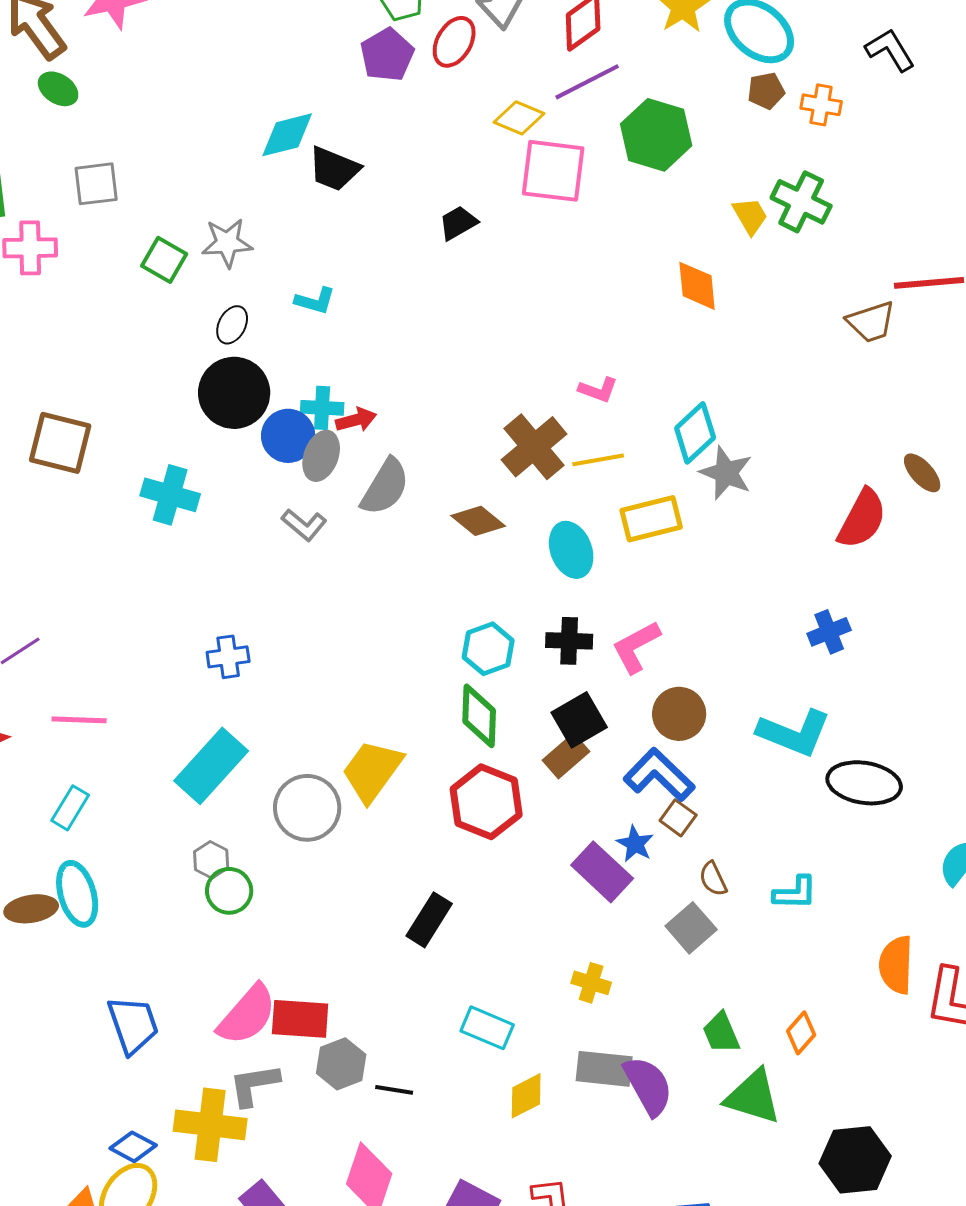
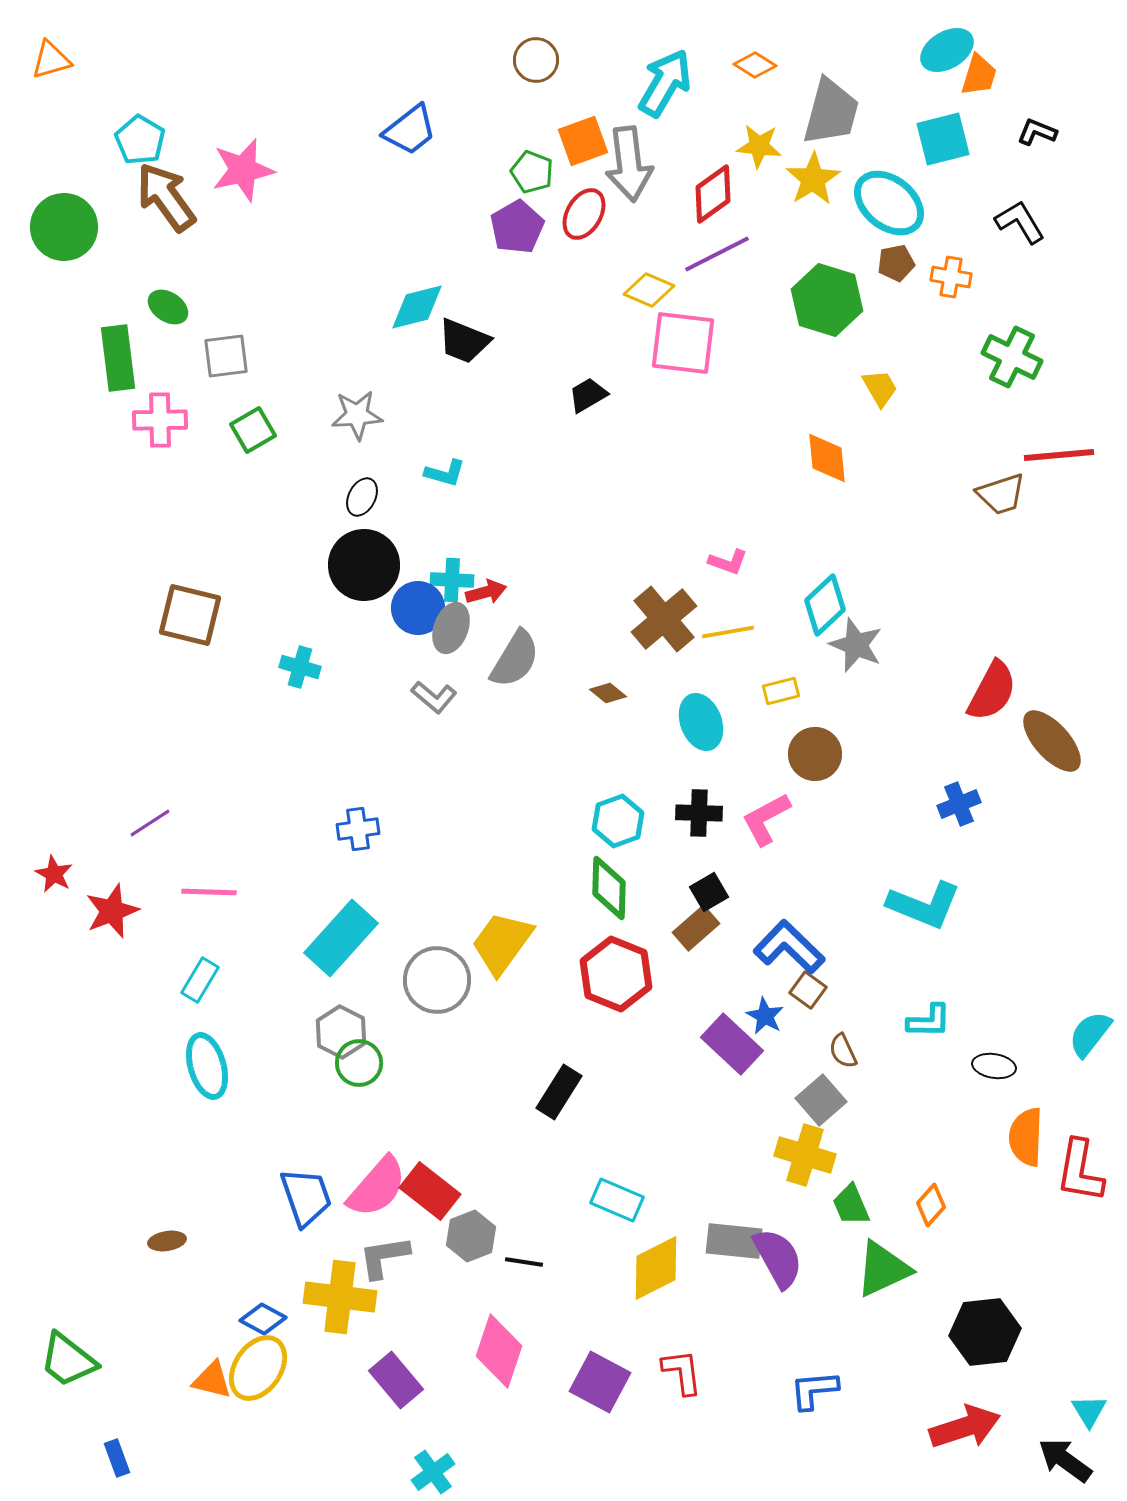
green ellipse: (58, 89) -> (168, 307), moved
green hexagon: (656, 135) -> (827, 300), moved
green cross: (801, 202) -> (1012, 357), moved
green square: (164, 260) -> (253, 430), moved, turned 30
brown ellipse: (922, 473) -> (1052, 741), moved, size x1.6
cyan cross: (170, 495) -> (300, 667), size x0.7
yellow rectangle: (651, 519) -> (781, 691), size x0.6
brown diamond: (478, 521) -> (608, 693), size x0.7
brown circle: (679, 714) -> (815, 754), moved
black square: (579, 720) -> (709, 892), size x0.7
black ellipse: (864, 783) -> (994, 1066), moved, size x0.6
gray hexagon: (211, 860) -> (341, 1032), size x1.4
cyan L-shape: (795, 893) -> (929, 1021), moved
brown ellipse: (31, 909) -> (167, 1241), moved, size x0.7
yellow cross: (591, 983) -> (805, 1155), moved, size x1.5
red rectangle: (300, 1019) -> (430, 1191), turned 34
blue trapezoid: (133, 1025) -> (306, 1197), moved
yellow diamond: (526, 1096) -> (656, 1268), size x1.4
green triangle: (753, 1097) -> (883, 1269), turned -42

